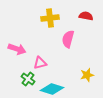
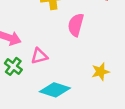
green cross: (28, 79) -> (13, 66), moved

